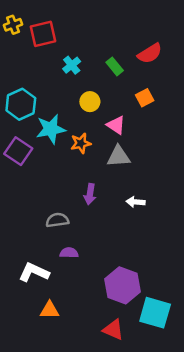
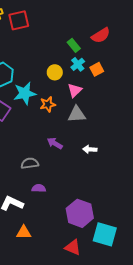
cyan cross: (72, 65) -> (78, 64), moved
pink triangle: (116, 125) -> (75, 90), turned 42
purple arrow: (90, 194) -> (55, 143), turned 112

